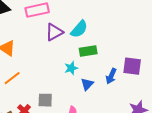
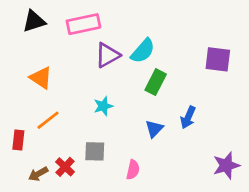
green rectangle: (88, 51) -> (156, 82), turned -54
purple square: (132, 66) -> (218, 59), moved
cyan star: (71, 68) -> (103, 106), moved

